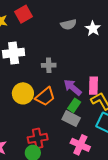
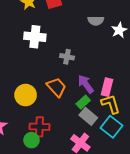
yellow circle: (23, 93) -> (26, 95), moved
orange trapezoid: (45, 97) -> (57, 87), turned -105
gray rectangle: (71, 119) -> (88, 116), moved

